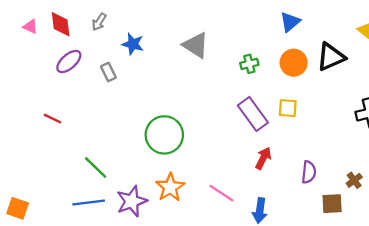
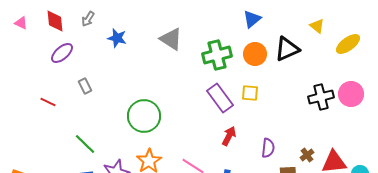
pink triangle: (30, 27) -> (21, 23), moved
green cross: (249, 64) -> (217, 55), size x1.8
gray rectangle: (108, 72) -> (85, 86), moved

